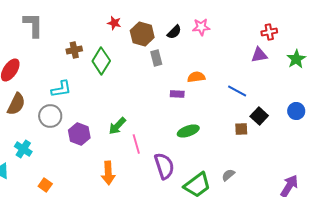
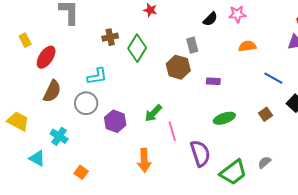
brown hexagon: (142, 34) -> (178, 67), moved
orange semicircle: (196, 77) -> (247, 46), moved
brown square: (241, 129) -> (265, 114), moved, turned -32

